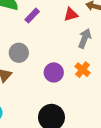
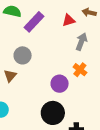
purple rectangle: (32, 16) -> (34, 22), size x1.5
purple circle: (54, 72) -> (60, 84), moved

